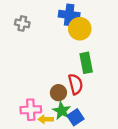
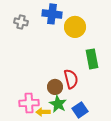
blue cross: (69, 15) -> (52, 14), moved
green rectangle: (86, 63) -> (92, 59), moved
blue square: (76, 117) -> (80, 110), moved

